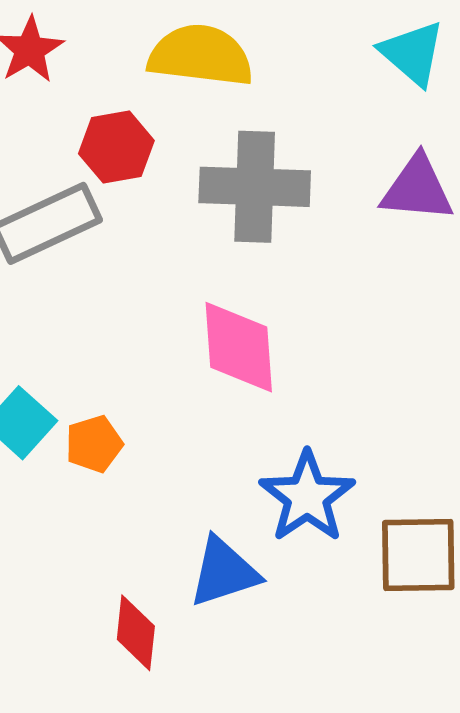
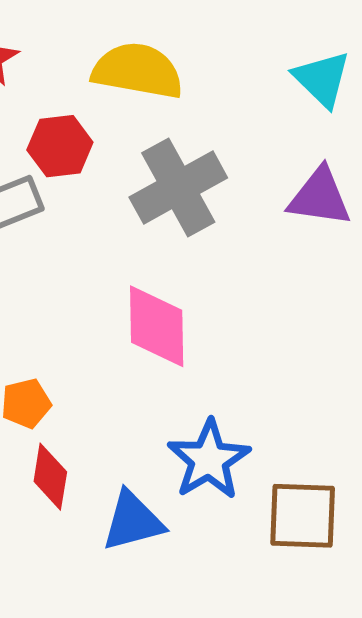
gray cross: (255, 187) -> (178, 187), turned -34
red diamond: (136, 633) -> (50, 477), moved

